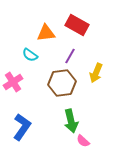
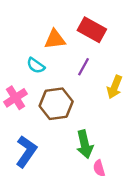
brown hexagon: (62, 83) -> (56, 104), moved
pink semicircle: (83, 141) -> (99, 168), turned 32

